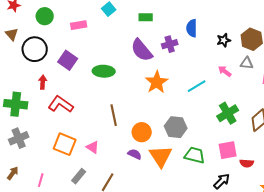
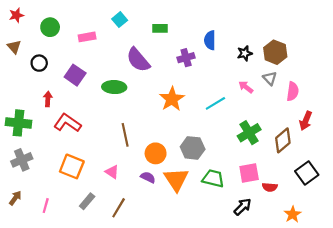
black circle: (35, 49) -> (39, 63), size x0.6
purple semicircle: (142, 50) -> (138, 60), moved
gray triangle: (247, 63) -> (270, 78), turned 40
pink triangle: (93, 147) -> (112, 172), moved

